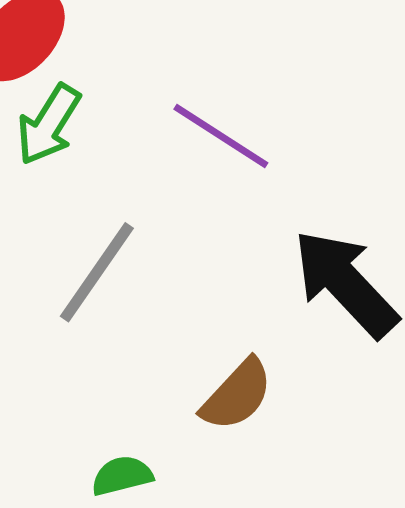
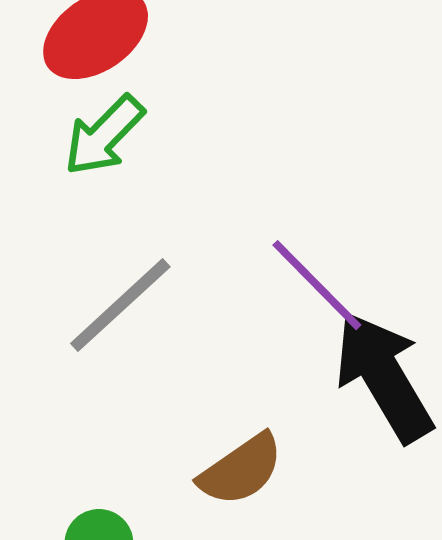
purple line: (221, 136) -> (317, 285), moved

